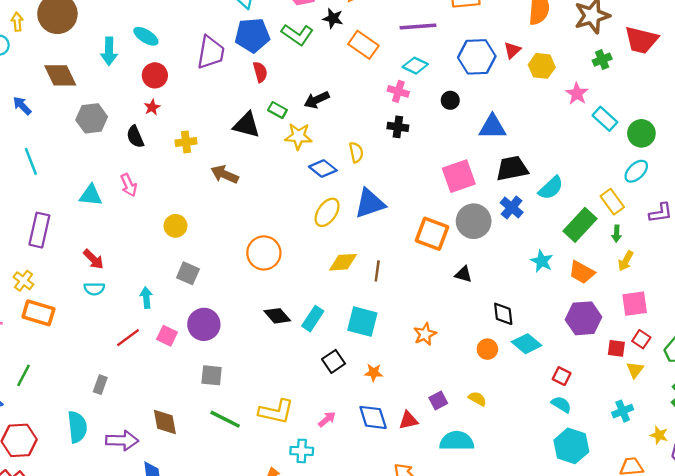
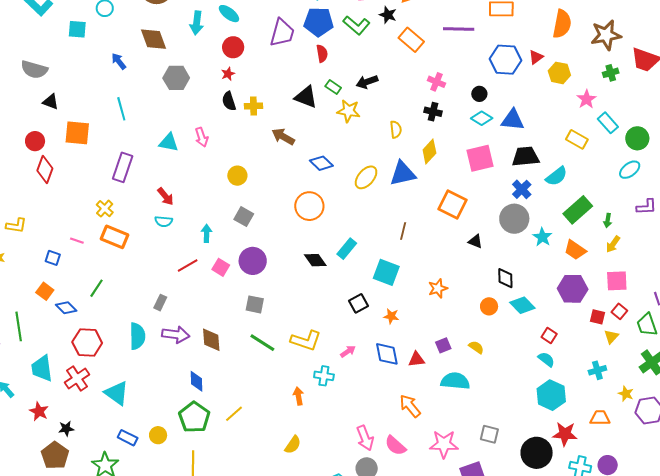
cyan diamond: (415, 66) -> (482, 118), moved
black semicircle: (135, 137) -> (229, 101), moved
blue diamond: (323, 169) -> (321, 163), moved
yellow rectangle: (612, 202) -> (577, 139), moved, turned -30
gray circle: (474, 221) -> (514, 219), moved
yellow diamond: (343, 262) -> (429, 152), moved, turned -50
cyan rectangle: (313, 319) -> (347, 249), moved
purple arrow: (122, 440) -> (176, 335), moved

